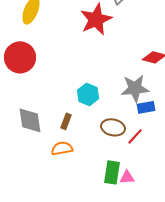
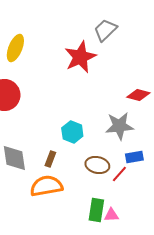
blue rectangle: (146, 107) -> (134, 157), moved
orange semicircle: (62, 148) -> (46, 186), size x1.5

